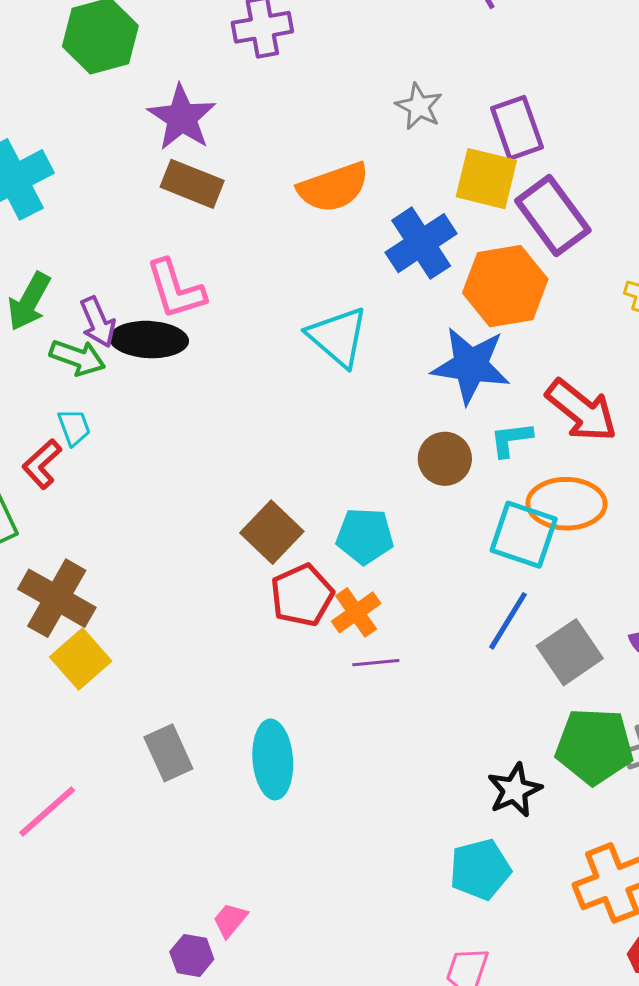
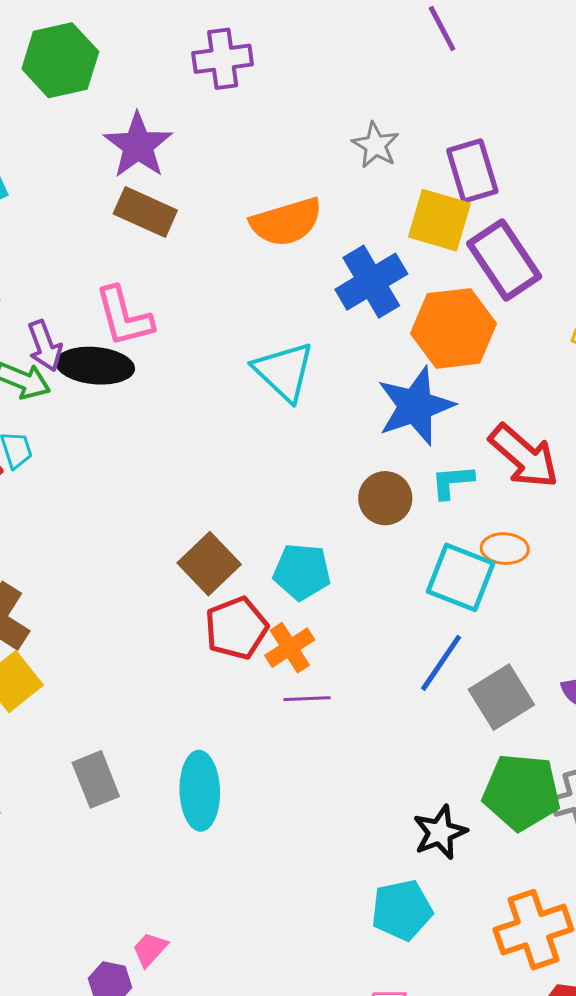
blue star: (471, 365) -> (415, 406), turned -30
orange ellipse: (566, 504) -> (505, 549), size x0.6

